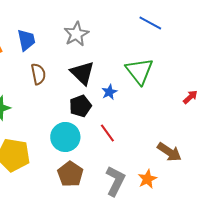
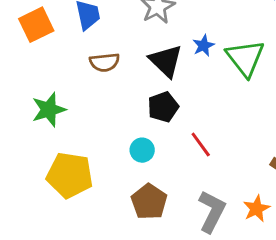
brown semicircle: (38, 74) -> (105, 62), turned 95
blue star: (109, 92) -> (203, 46), moved
cyan circle: (65, 137) -> (142, 150), size x0.6

